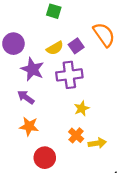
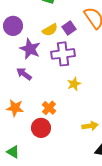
orange star: (29, 126) -> (15, 108), moved
orange cross: (76, 135) -> (49, 108), moved
yellow arrow: (97, 143) -> (90, 126), moved

